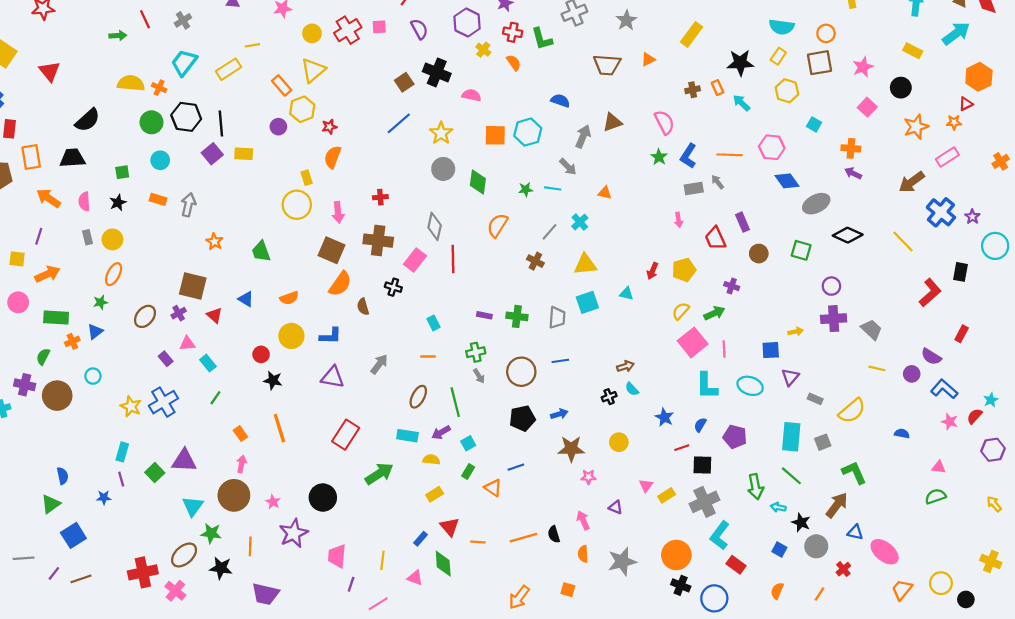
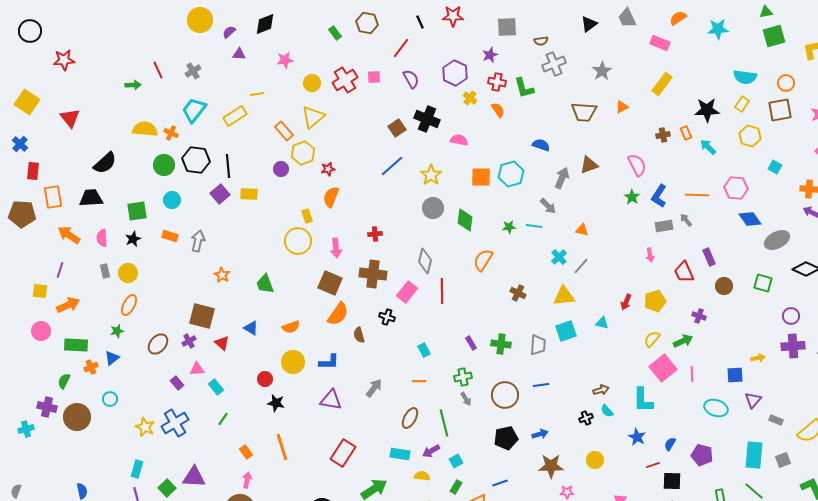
green square: (122, 172) -> (137, 211), size x1.5
gray line: (549, 232) -> (581, 266), moved
purple rectangle: (484, 315) -> (471, 343), turned 48
cyan L-shape: (707, 386) -> (643, 400), moved

